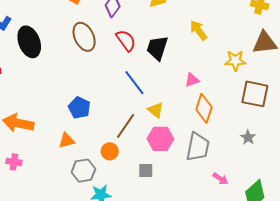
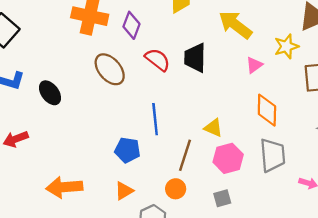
yellow arrow: (198, 30) -> (235, 25), size x1.4
black ellipse: (29, 42) -> (50, 93), size x0.7
pink triangle: (192, 80) -> (254, 65), moved
blue line: (134, 83) -> (155, 119), moved, turned 48

